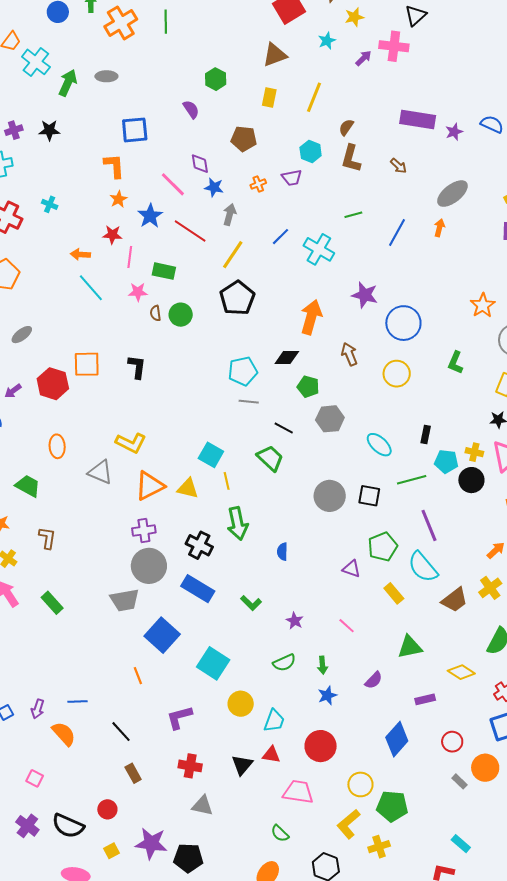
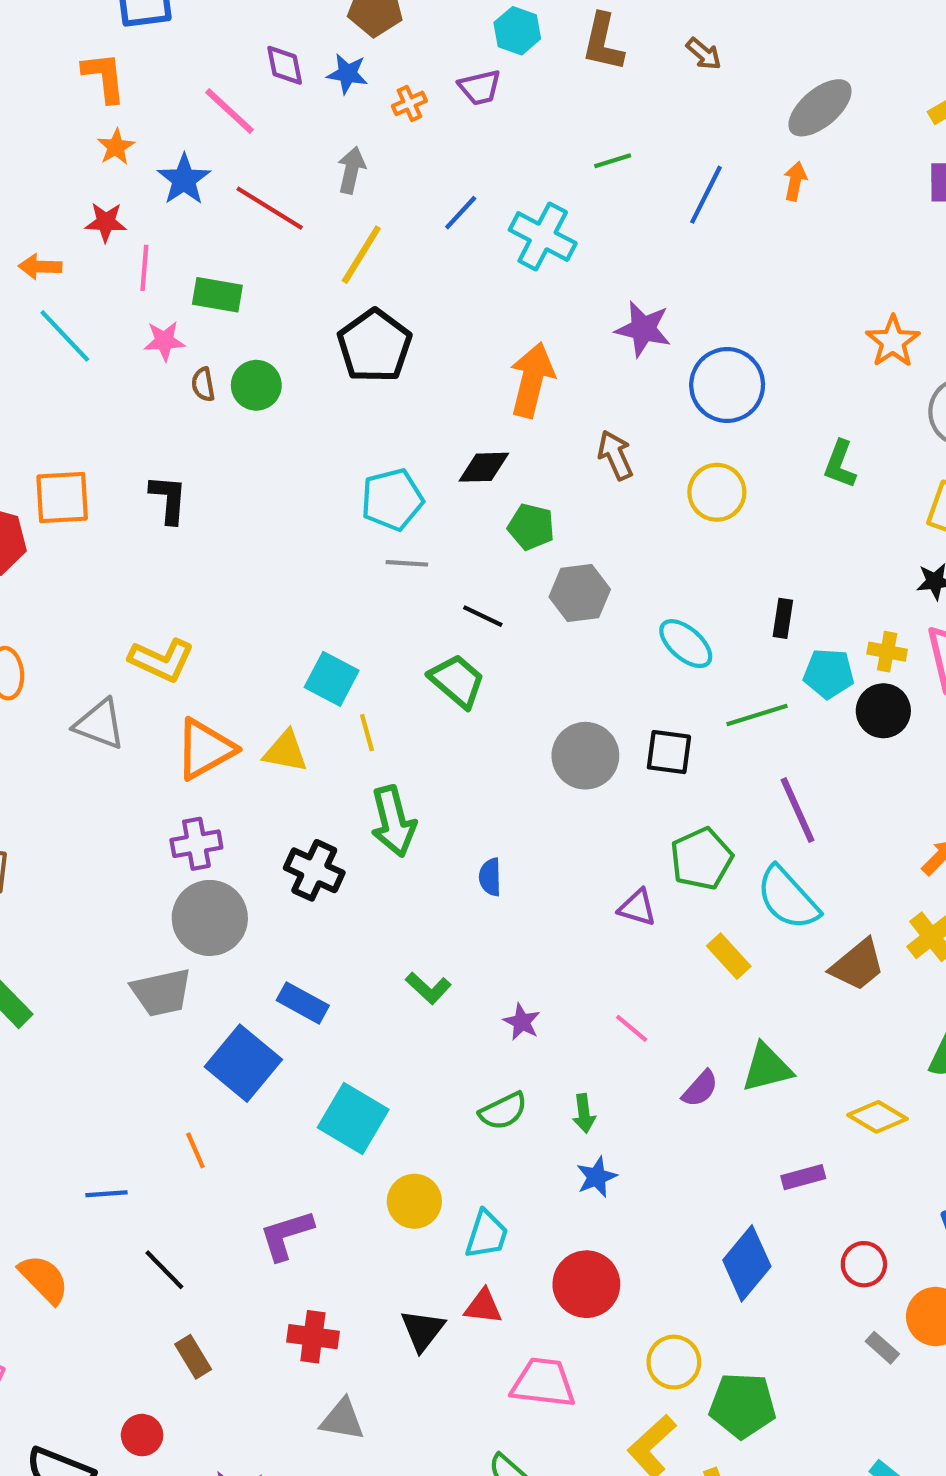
blue star: (214, 187) -> (347, 74), moved
blue rectangle: (198, 589) -> (303, 1003), moved, size x0.7
purple semicircle: (374, 680) -> (700, 1089), moved
blue line: (78, 702) -> (106, 1194), moved

